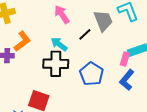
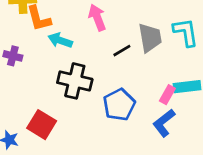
orange L-shape: (22, 41) -> (39, 18), moved, turned 100
cyan arrow: (59, 44) -> (60, 40), moved, turned -30

